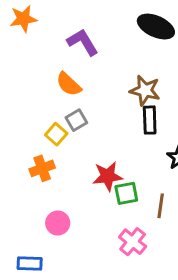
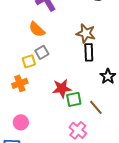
yellow square: (56, 134) -> (29, 61), turned 32
brown line: (161, 206) -> (96, 107), turned -49
pink circle: (58, 223) -> (21, 122), moved

